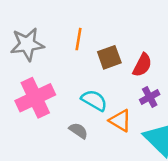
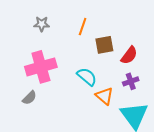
gray star: (27, 44) -> (42, 24), size x0.6
gray semicircle: (78, 131) -> (29, 98), moved, turned 91

